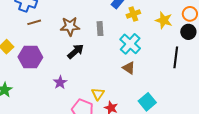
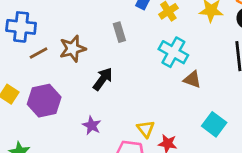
brown star: (70, 26) -> (73, 49), moved
gray rectangle: (100, 29) -> (119, 32), moved
brown triangle: (129, 68) -> (192, 79), moved

